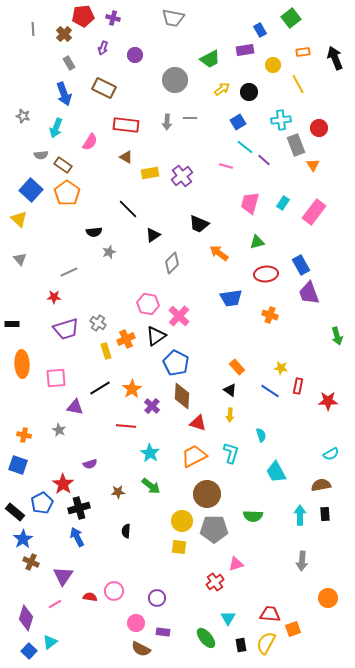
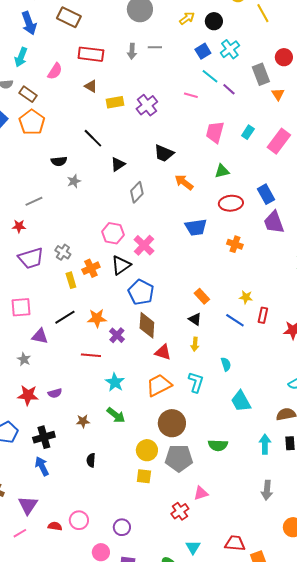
cyan cross: (281, 120) -> (230, 49), moved, turned -30
orange star: (132, 389) -> (97, 318), turned 30
red star: (63, 484) -> (28, 395), moved, turned -30

